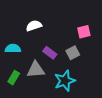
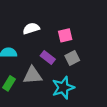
pink square: (84, 32) -> (65, 35), moved

